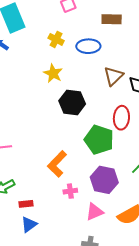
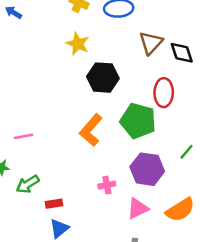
orange L-shape: (57, 164) -> (91, 130), moved

